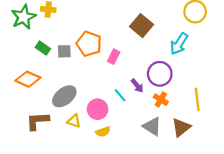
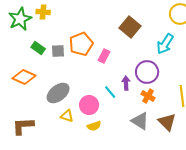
orange pentagon: (89, 44) -> (81, 44), turned 30
purple arrow: (137, 86) -> (126, 83), turned -144
brown L-shape: (38, 121) -> (23, 126), moved
brown triangle: (181, 127) -> (167, 122), turned -36

